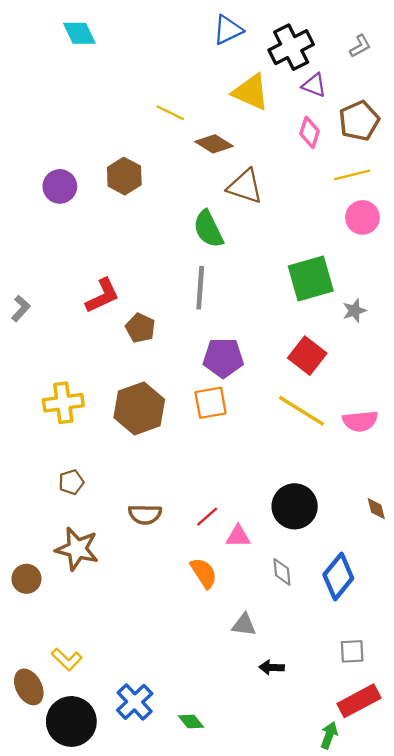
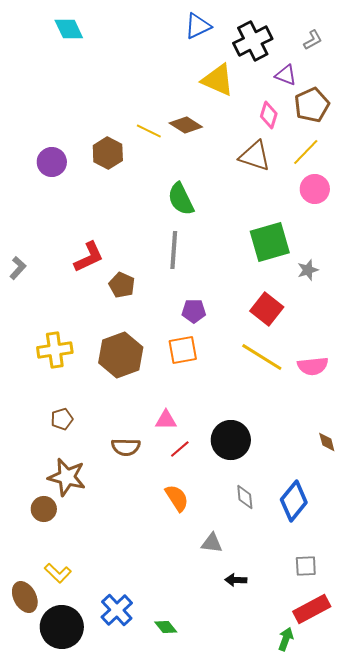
purple triangle: (314, 85) -> (286, 75), moved
yellow line: (170, 113) -> (149, 131), moved
yellow line: (352, 175) -> (306, 152), turned -32
brown triangle: (245, 186) -> (255, 156), moved
purple pentagon: (223, 358) -> (194, 311), size x0.7
black circle: (295, 506) -> (231, 440), moved
pink triangle: (238, 536) -> (166, 420), moved
brown circle: (26, 579) -> (44, 509), moved

